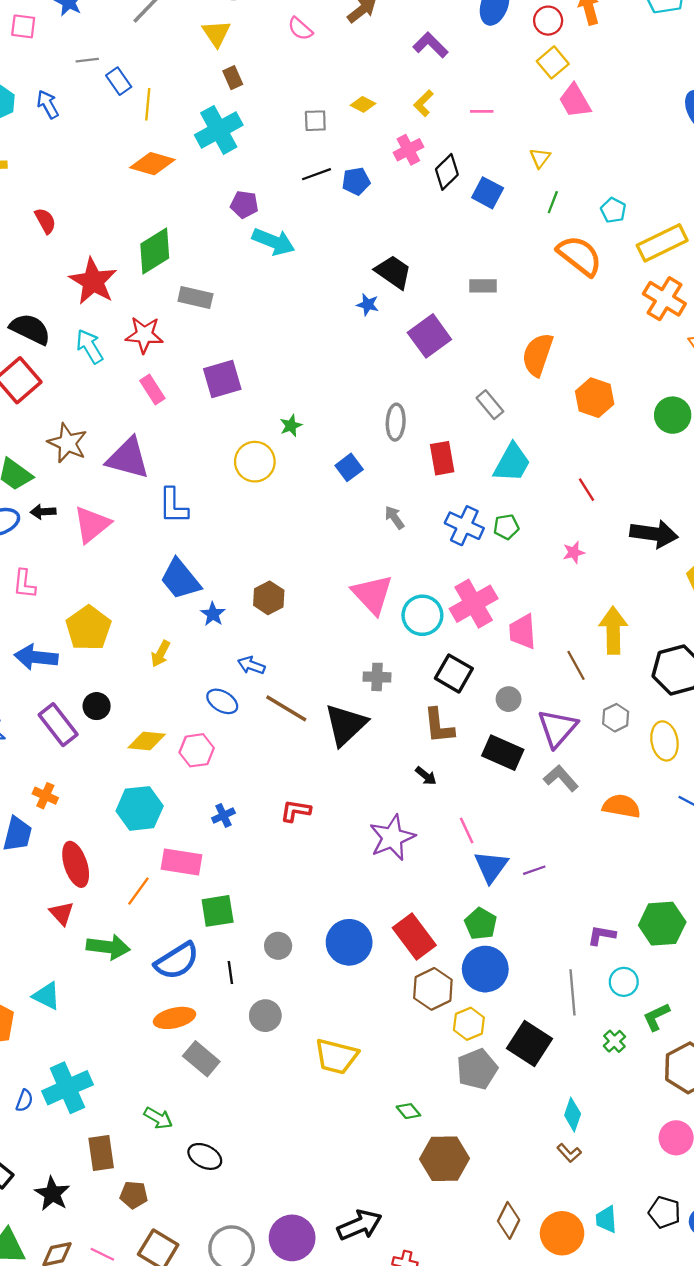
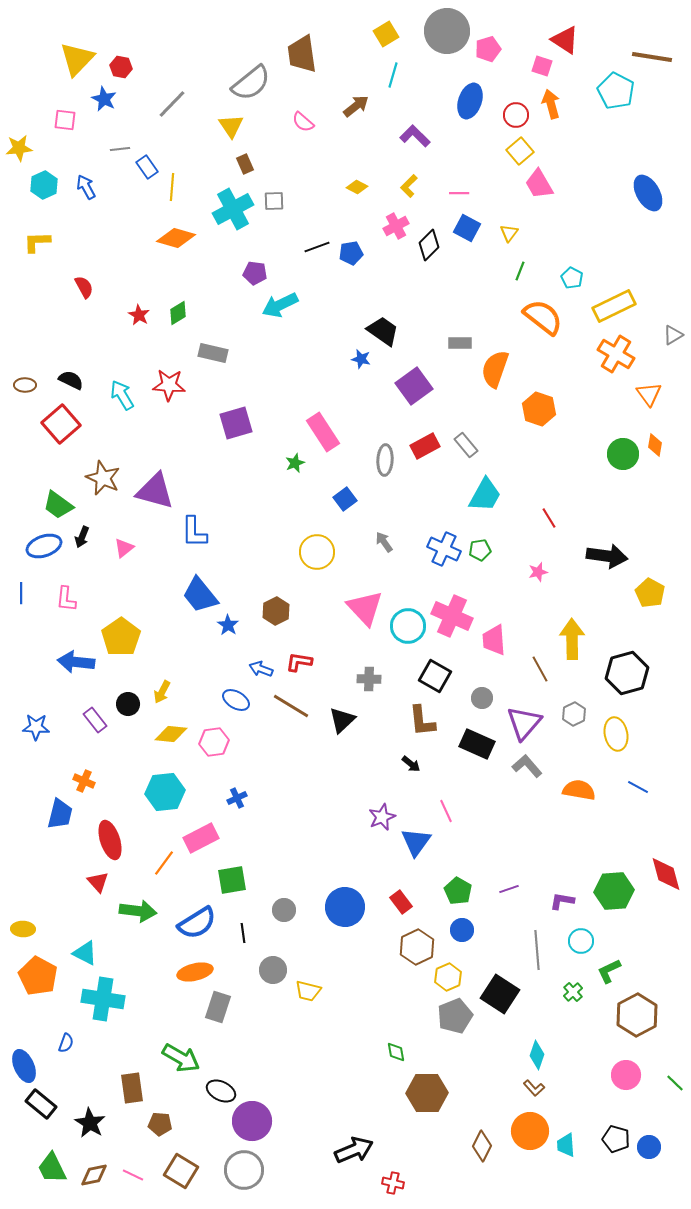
gray square: (315, 121) -> (274, 201), moved
blue square: (488, 193) -> (467, 228), moved
cyan arrow: (273, 242) -> (280, 305), turned 132
green diamond: (155, 251) -> (178, 313), size x0.6
red star: (93, 281) -> (139, 315), moved, size x0.5
black semicircle: (30, 329) -> (71, 380), size x0.7
orange semicircle: (538, 355) -> (495, 369), moved
pink rectangle: (152, 389) -> (323, 432), moved, size x1.5
orange hexagon: (595, 398) -> (539, 409), moved
red rectangle: (442, 458) -> (425, 446), moved, turned 72
yellow circle: (255, 462) -> (317, 552), moved
black arrow: (43, 512) -> (82, 537), turned -65
pink triangle: (92, 524) -> (124, 548), size x0.6
pink cross: (474, 604) -> (452, 616), turned -36
yellow arrow: (161, 654) -> (162, 692), moved
purple rectangle: (58, 725) -> (95, 720), size x0.7
black triangle: (346, 725) -> (342, 720), size x0.7
red L-shape: (296, 811) -> (299, 662), moved
purple star: (392, 838) -> (382, 817), size x0.7
pink rectangle: (182, 862) -> (201, 838), turned -36
blue triangle: (491, 867) -> (416, 842), moved
purple line: (534, 870) -> (509, 889), moved
red rectangle: (414, 936) -> (401, 902), size x0.6
blue circle: (485, 969) -> (462, 930), size x0.6
yellow trapezoid: (336, 1056) -> (308, 991), moved, size x0.7
gray rectangle: (201, 1059) -> (218, 1007), turned 68
cyan cross: (67, 1088) -> (103, 999), moved, turned 33
green diamond: (408, 1111) -> (396, 1052), turned 30
green arrow: (158, 1118) -> (181, 1058), size x1.5
orange circle: (562, 1233) -> (530, 1131), moved
purple circle: (292, 1238) -> (252, 1121), moved

